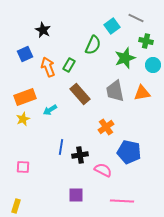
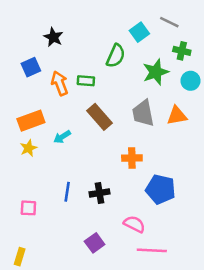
green rectangle: (69, 65) -> (86, 81), turned 64
orange cross: (106, 127) -> (132, 158), turned 35
blue line: (61, 147) -> (67, 192), moved
pink semicircle: (103, 170) -> (134, 224), moved
purple square: (76, 195) -> (95, 243), turned -35

